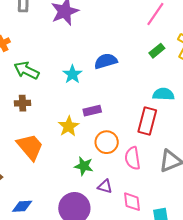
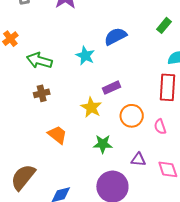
green rectangle: (157, 51) -> (164, 25), moved
orange trapezoid: (30, 147) -> (57, 135), size x0.7
pink semicircle: (133, 158) -> (160, 127), size x0.7
green star: (84, 166) -> (103, 144), moved

